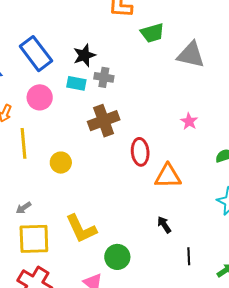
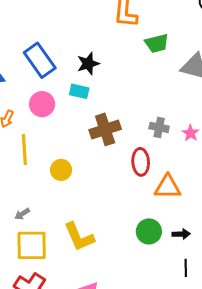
gray cross: (104, 77) -> (159, 127), moved
black arrow: (164, 225) -> (181, 234), moved, turned 120
green circle: (117, 257) -> (149, 231), moved

